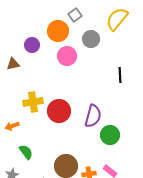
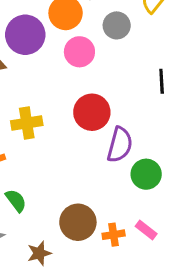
purple circle: (32, 45) -> (25, 35), size x1.6
red circle: (59, 111) -> (92, 112), moved

